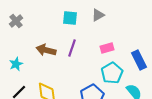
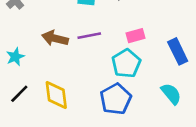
purple line: (72, 48) -> (89, 36), turned 60
cyan pentagon: (112, 73) -> (126, 63), moved

